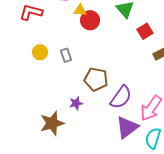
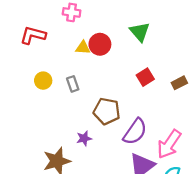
yellow triangle: (80, 10) -> (83, 48), moved
red square: (145, 31) -> (145, 77), moved

